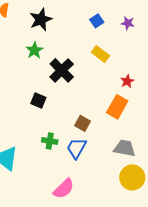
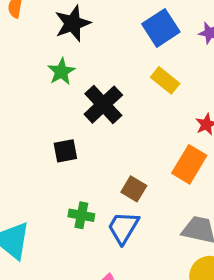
blue square: (97, 21) -> (161, 28), size x1.6
black square: (38, 100) -> (65, 151), turned -35

